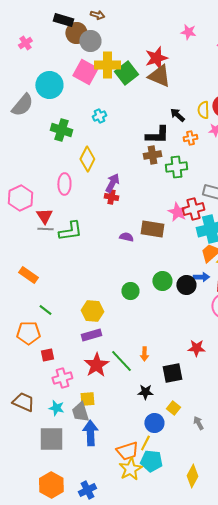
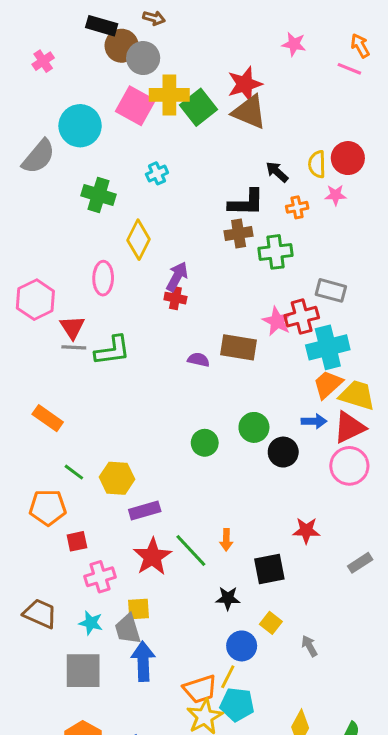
black circle: (186, 285) -> (283, 452), moved
yellow hexagon: (92, 311) -> (117, 478), moved

